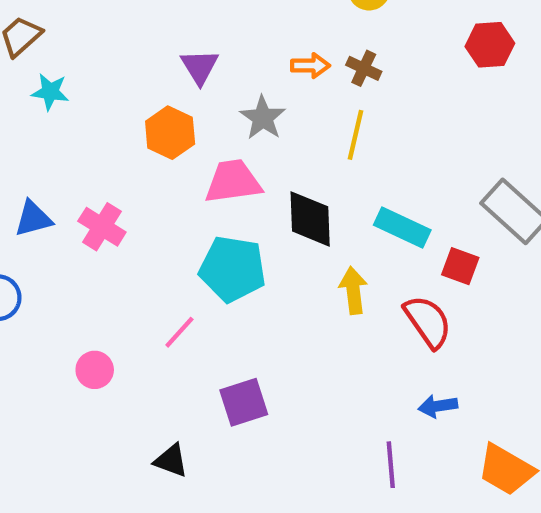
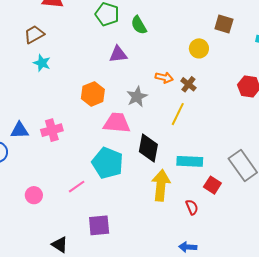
purple triangle: (200, 67) -> (118, 54), moved, turned 42
blue triangle: (33, 219) -> (20, 130), moved
pink cross: (102, 227) -> (52, 130), turned 30
cyan rectangle: (402, 228) -> (190, 161), turned -35
yellow arrow: (353, 290) -> (161, 185), size x1.4
red semicircle: (428, 322) -> (192, 207), size x0.6

